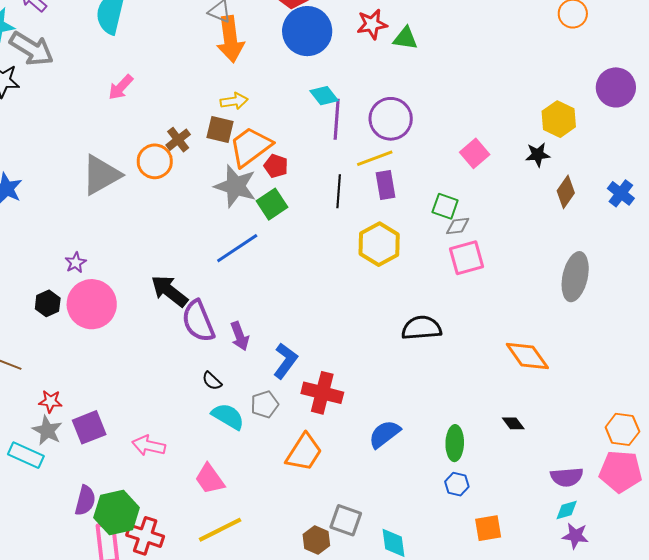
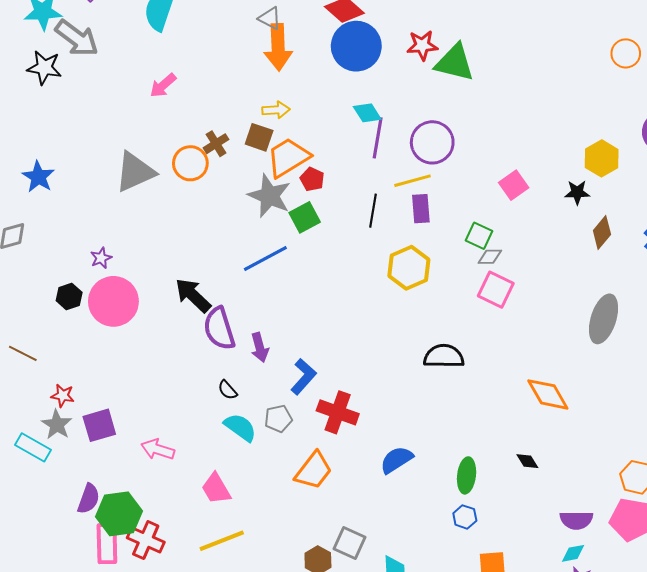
green triangle: (405, 38) -> (455, 63), size x1.6
pink square: (467, 258) -> (496, 290), turned 36

